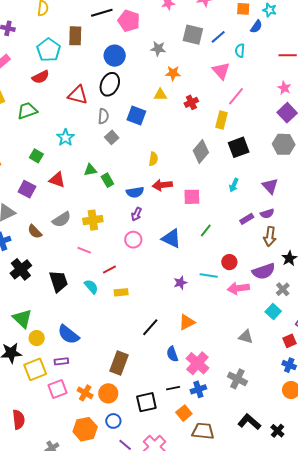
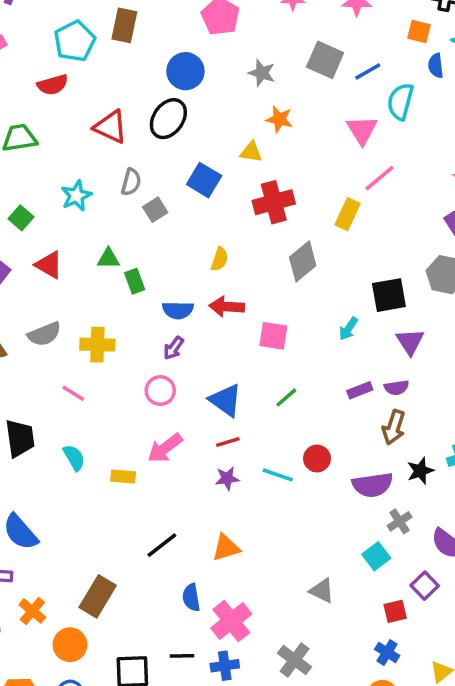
blue semicircle: (256, 27) -> (436, 66), turned 128
cyan semicircle: (240, 51) -> (400, 101), size x1.5
red cross: (191, 102) -> (274, 202), moved, size x1.6
gray semicircle: (103, 116) -> (131, 182), moved
black square: (239, 147) -> (389, 295), moved
red line: (109, 269) -> (228, 442), moved
pink arrow: (238, 288) -> (165, 448), moved, turned -40
orange cross: (85, 393) -> (32, 611), moved

